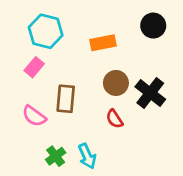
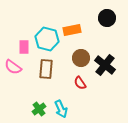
cyan hexagon: (46, 31) -> (47, 39), moved
pink rectangle: (34, 67) -> (24, 47), turned -40
pink semicircle: (34, 116) -> (13, 67), moved

